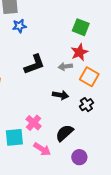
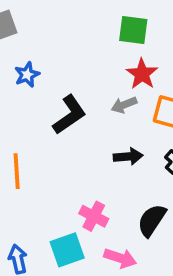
blue star: (19, 26) -> (27, 75), moved

